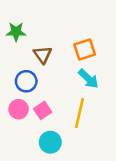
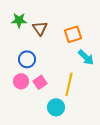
brown triangle: (43, 55) -> (40, 28), moved
cyan arrow: (88, 79) -> (86, 57), moved
cyan circle: (50, 142) -> (56, 107), moved

